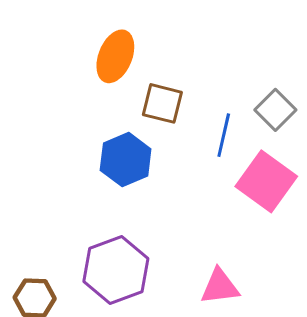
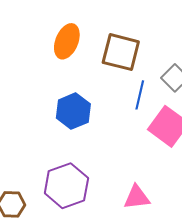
brown square: (162, 103) -> (121, 52), moved, size x1.4

